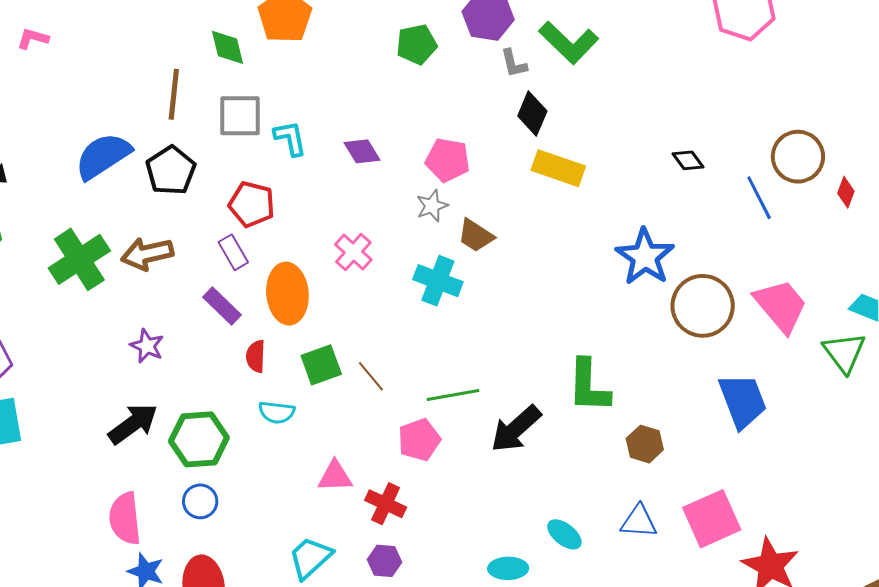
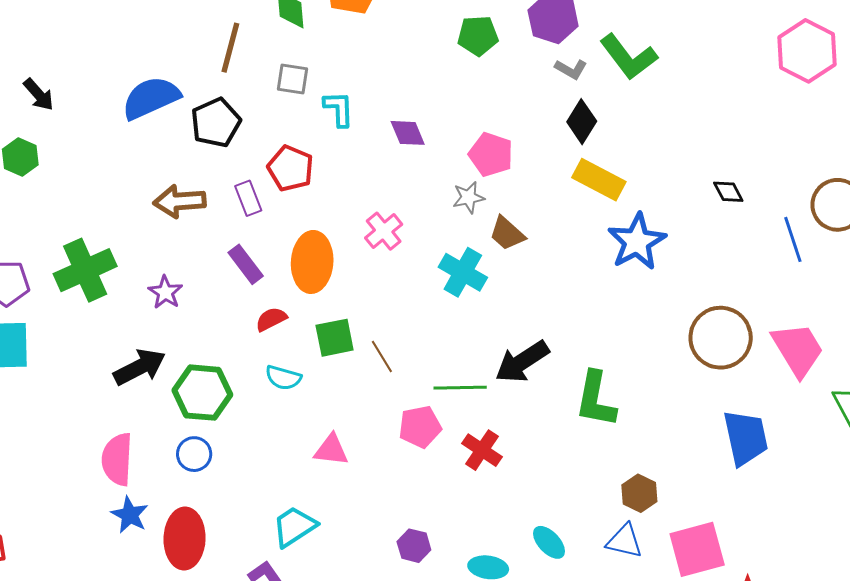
gray L-shape: (514, 63) -> (571, 69), turned -56
gray square: (240, 116) -> (293, 79), size x0.7
purple rectangle: (233, 252) -> (248, 198), moved
blue star: (645, 257) -> (637, 242), moved
green cross: (79, 259) -> (85, 270), moved
red semicircle: (256, 356) -> (271, 319), turned 52
black arrow: (516, 429) -> (522, 362), moved
brown hexagon: (645, 444) -> (639, 493), moved
red cross: (386, 504) -> (482, 450), moved
purple hexagon: (385, 561) -> (414, 546), moved

